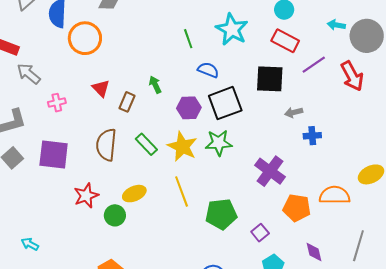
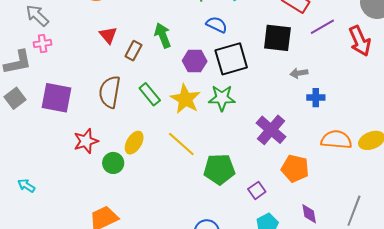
green arrow: (155, 85) -> (163, 35), size x1.4
pink cross: (57, 103) -> (43, 43), moved
yellow line: (182, 192) -> (181, 144), turned -32
yellow ellipse: (134, 194) -> (134, 143), turned -40
orange semicircle: (335, 195) -> (336, 140), moved

